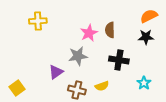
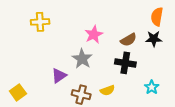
orange semicircle: (149, 16) -> (157, 17), turned -54
brown semicircle: (110, 30) -> (128, 40), moved, turned -119
gray star: (78, 56) -> (82, 59), turned -30

